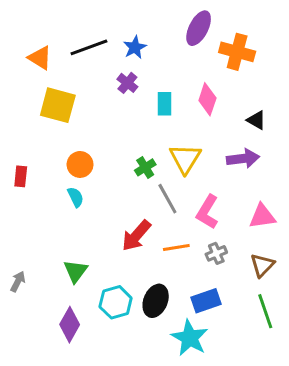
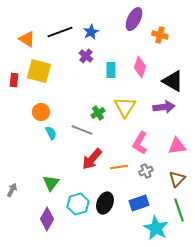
orange cross: (237, 52) -> (160, 35), size x0.7
black triangle: (256, 120) -> (173, 81), size x1.6
orange circle: (80, 164) -> (41, 112), moved
red rectangle: (21, 176) -> (14, 80), moved
gray line: (167, 199) -> (82, 130), moved, turned -40
cyan star: (190, 338) -> (156, 228), moved

